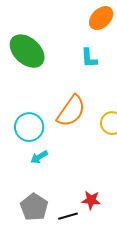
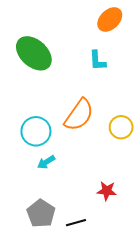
red star: (91, 200) -> (107, 191), moved

